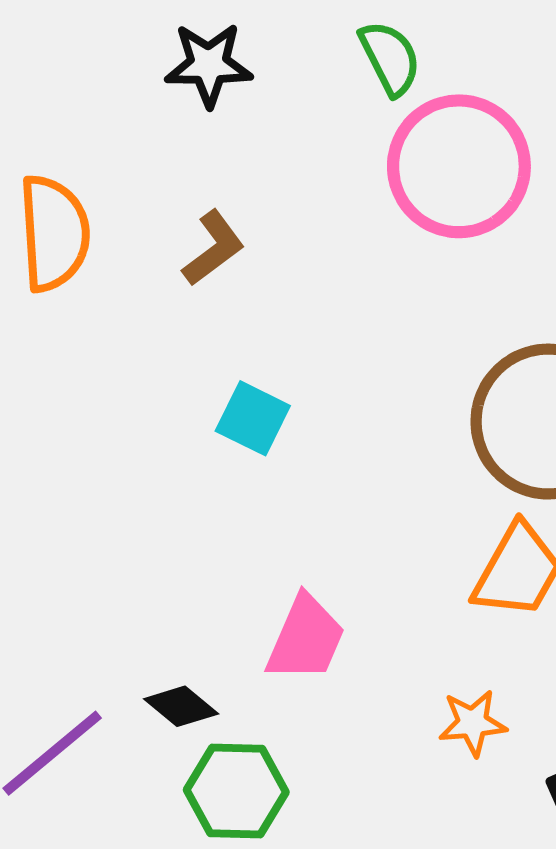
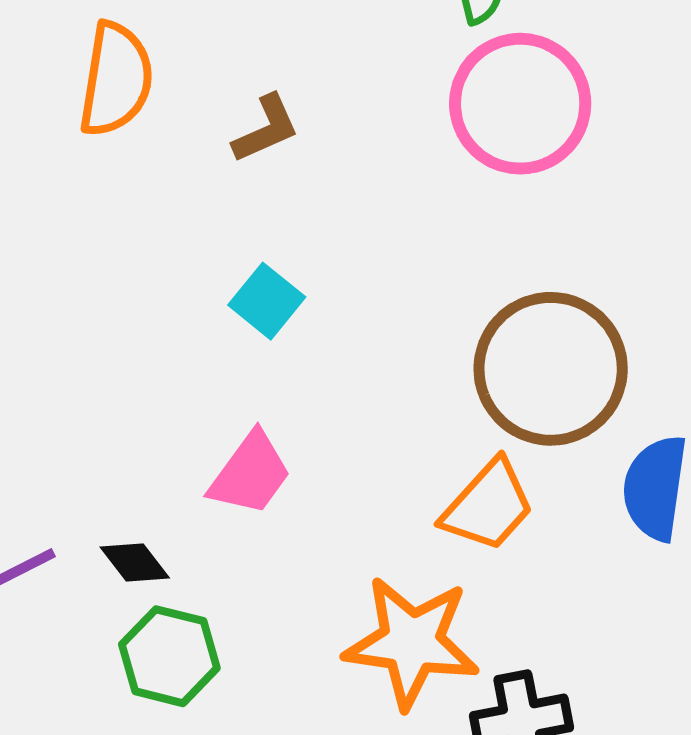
pink trapezoid: (306, 638) -> (250, 474), moved
orange star: (473, 723) -> (412, 642), size x2.0

